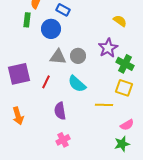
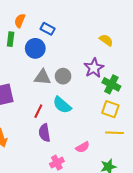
red line: (46, 82) -> (38, 111), moved
yellow line: (104, 105) -> (114, 133), moved
pink semicircle: (127, 125) -> (83, 147), moved
pink cross: (63, 140) -> (57, 163), moved

